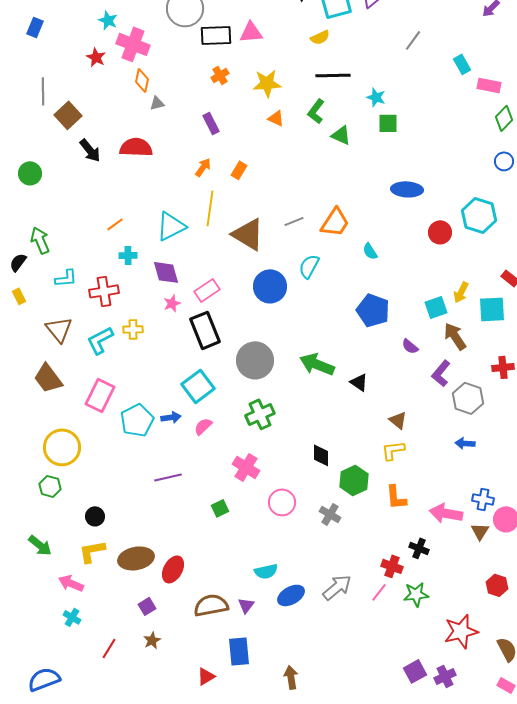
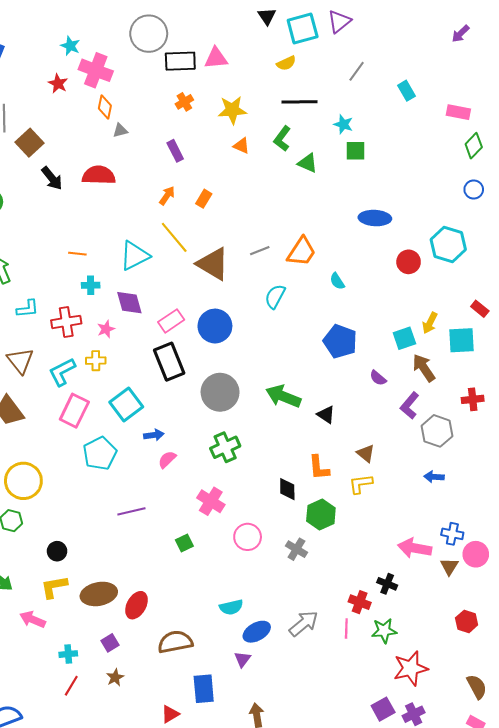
gray line: (413, 40) -> (357, 71), moved
cyan rectangle: (462, 64) -> (406, 91), moved
yellow line: (210, 208) -> (174, 237), turned -48
orange line: (115, 224) -> (77, 254), turned 42
blue circle: (270, 286) -> (215, 326), moved
pink star: (172, 303) -> (106, 329), moved
cyan square: (198, 386) -> (126, 404), moved
pink rectangle: (100, 395) -> (74, 411), moved
blue arrow: (171, 417) -> (154, 435), moved
orange L-shape: (396, 497) -> (319, 468), moved
pink line: (379, 592) -> (346, 629), turned -36
purple triangle: (246, 605) -> (242, 659), moved
cyan cross: (72, 617) -> (68, 654), moved, turned -36
red star: (461, 631) -> (411, 668), moved

